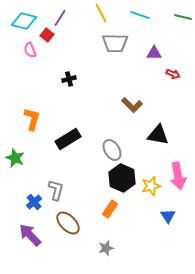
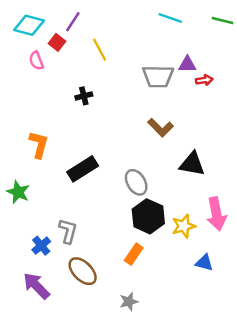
yellow line: (101, 13) -> (100, 50), moved
gray trapezoid: (115, 43) -> (158, 76), moved
red arrow: (173, 74) -> (204, 80), moved, turned -32
blue triangle: (168, 216) -> (204, 263), turned -42

